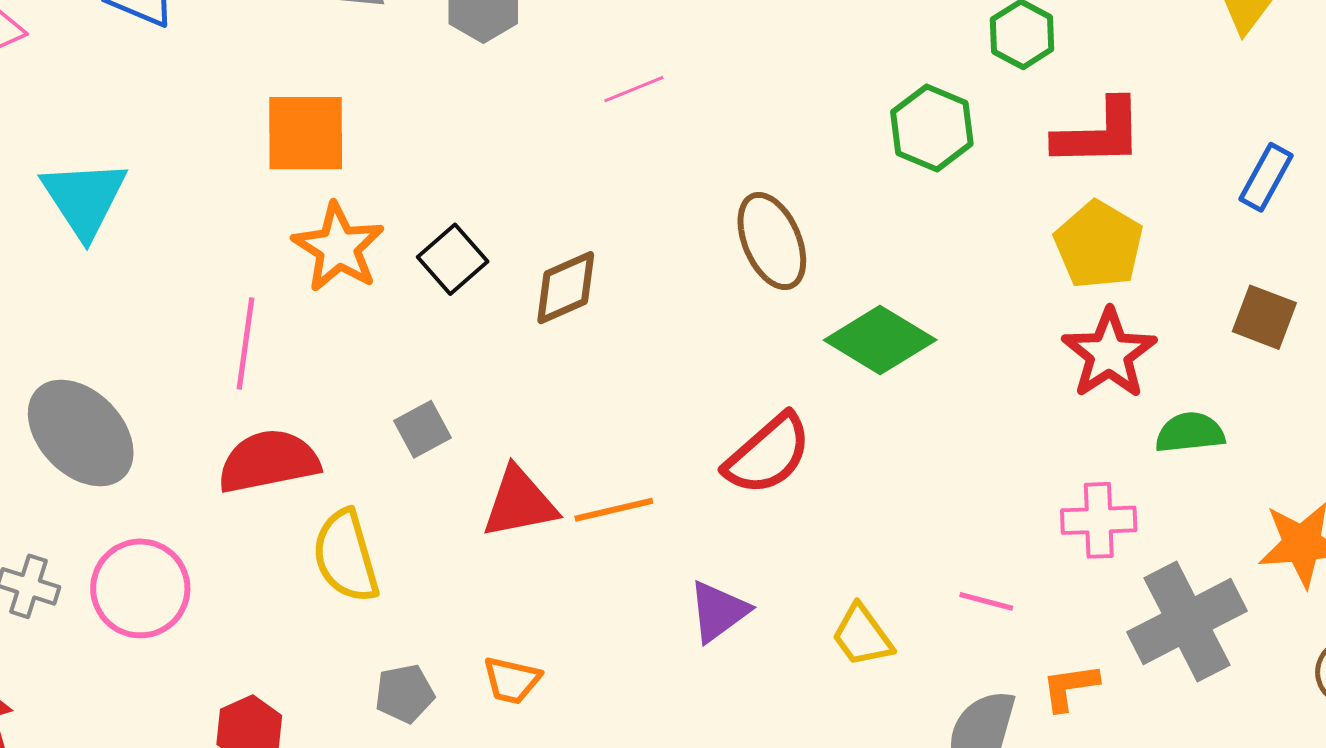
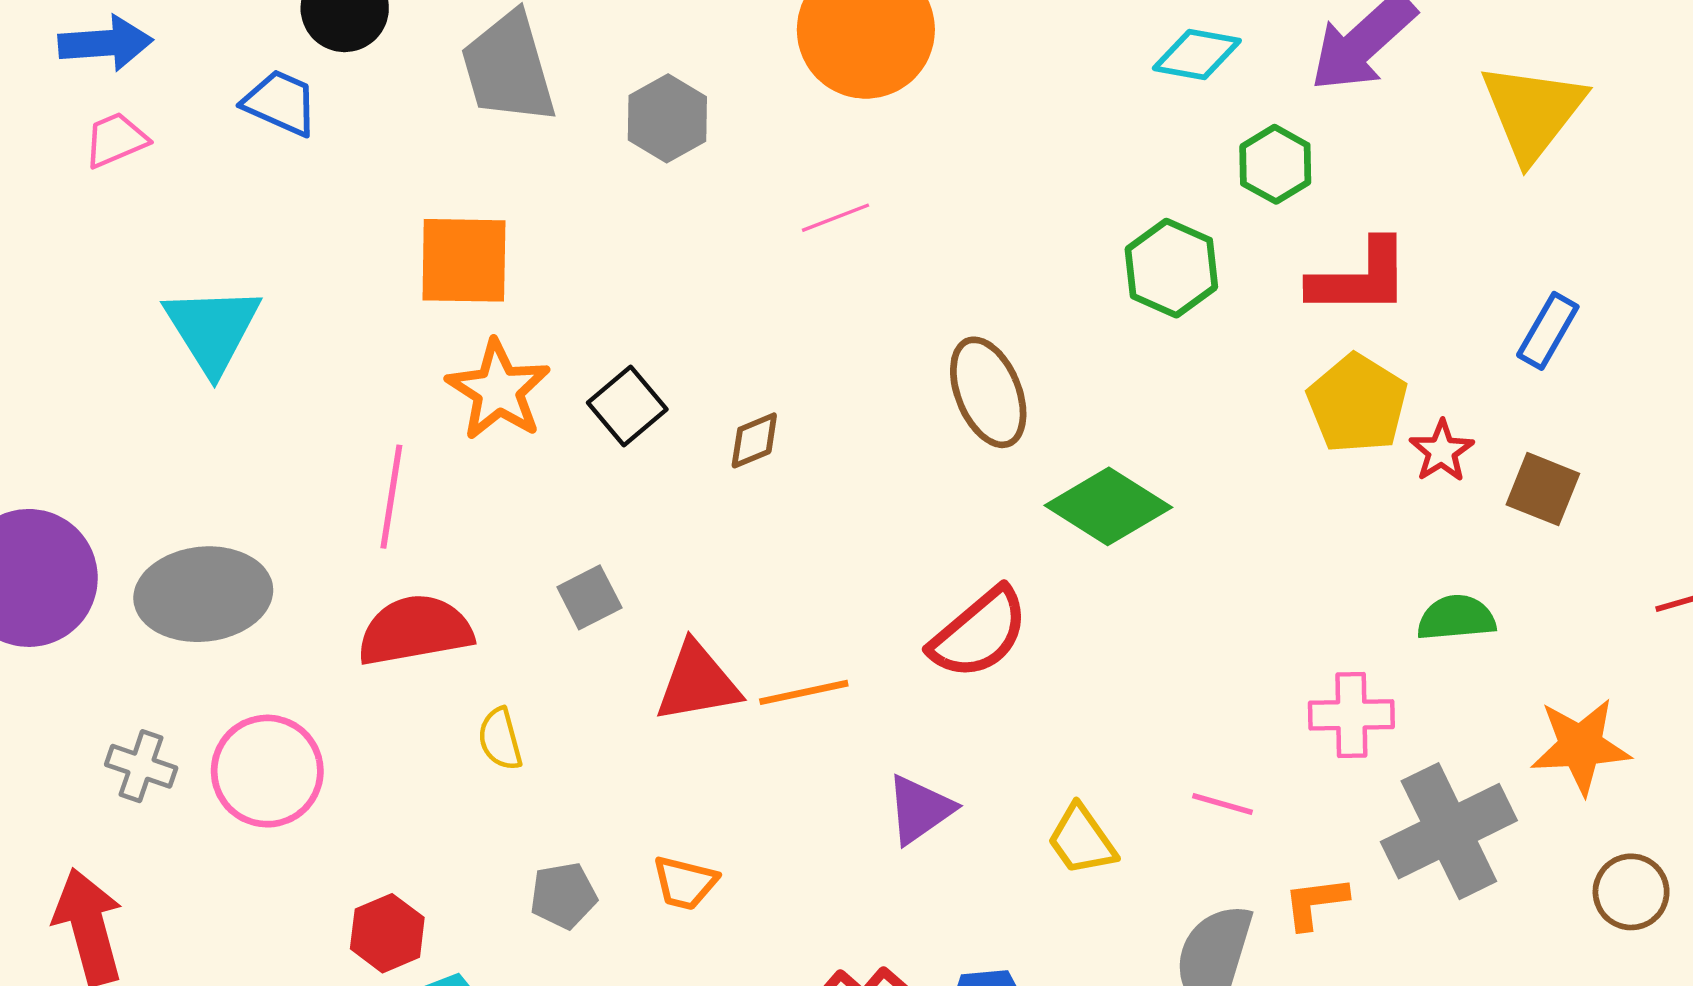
brown diamond: (566, 288) -> (754, 440), size x0.7
red star: (1109, 354) -> (1442, 451), moved, size x0.6
gray ellipse: (81, 433) -> (203, 594), turned -53
yellow semicircle: (346, 556) -> (500, 739), size x0.6

